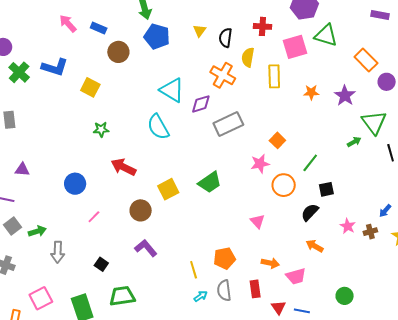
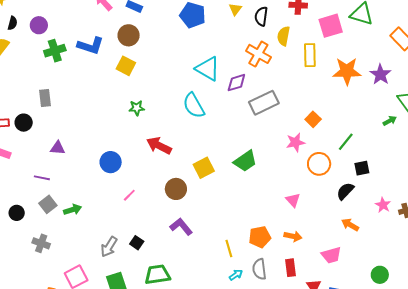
brown circle: (118, 52) -> (129, 35), moved
green cross: (19, 72) -> (55, 51), turned 30
orange star: (311, 92) -> (347, 71), size x1.8
gray arrow: (58, 252) -> (109, 247), moved, turned 30
orange arrow: (270, 263) -> (293, 236), moved

